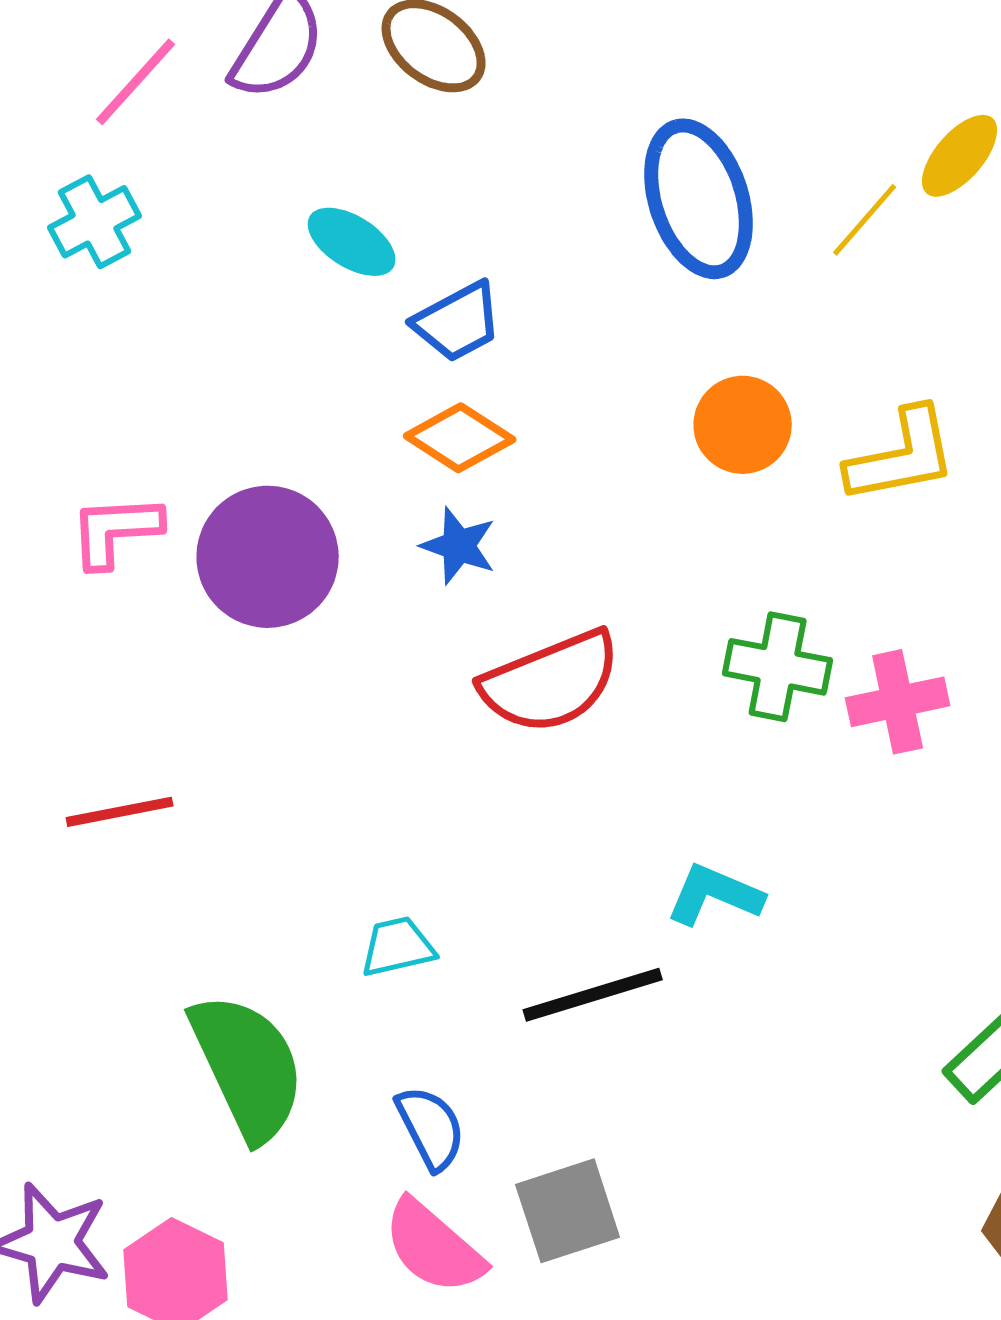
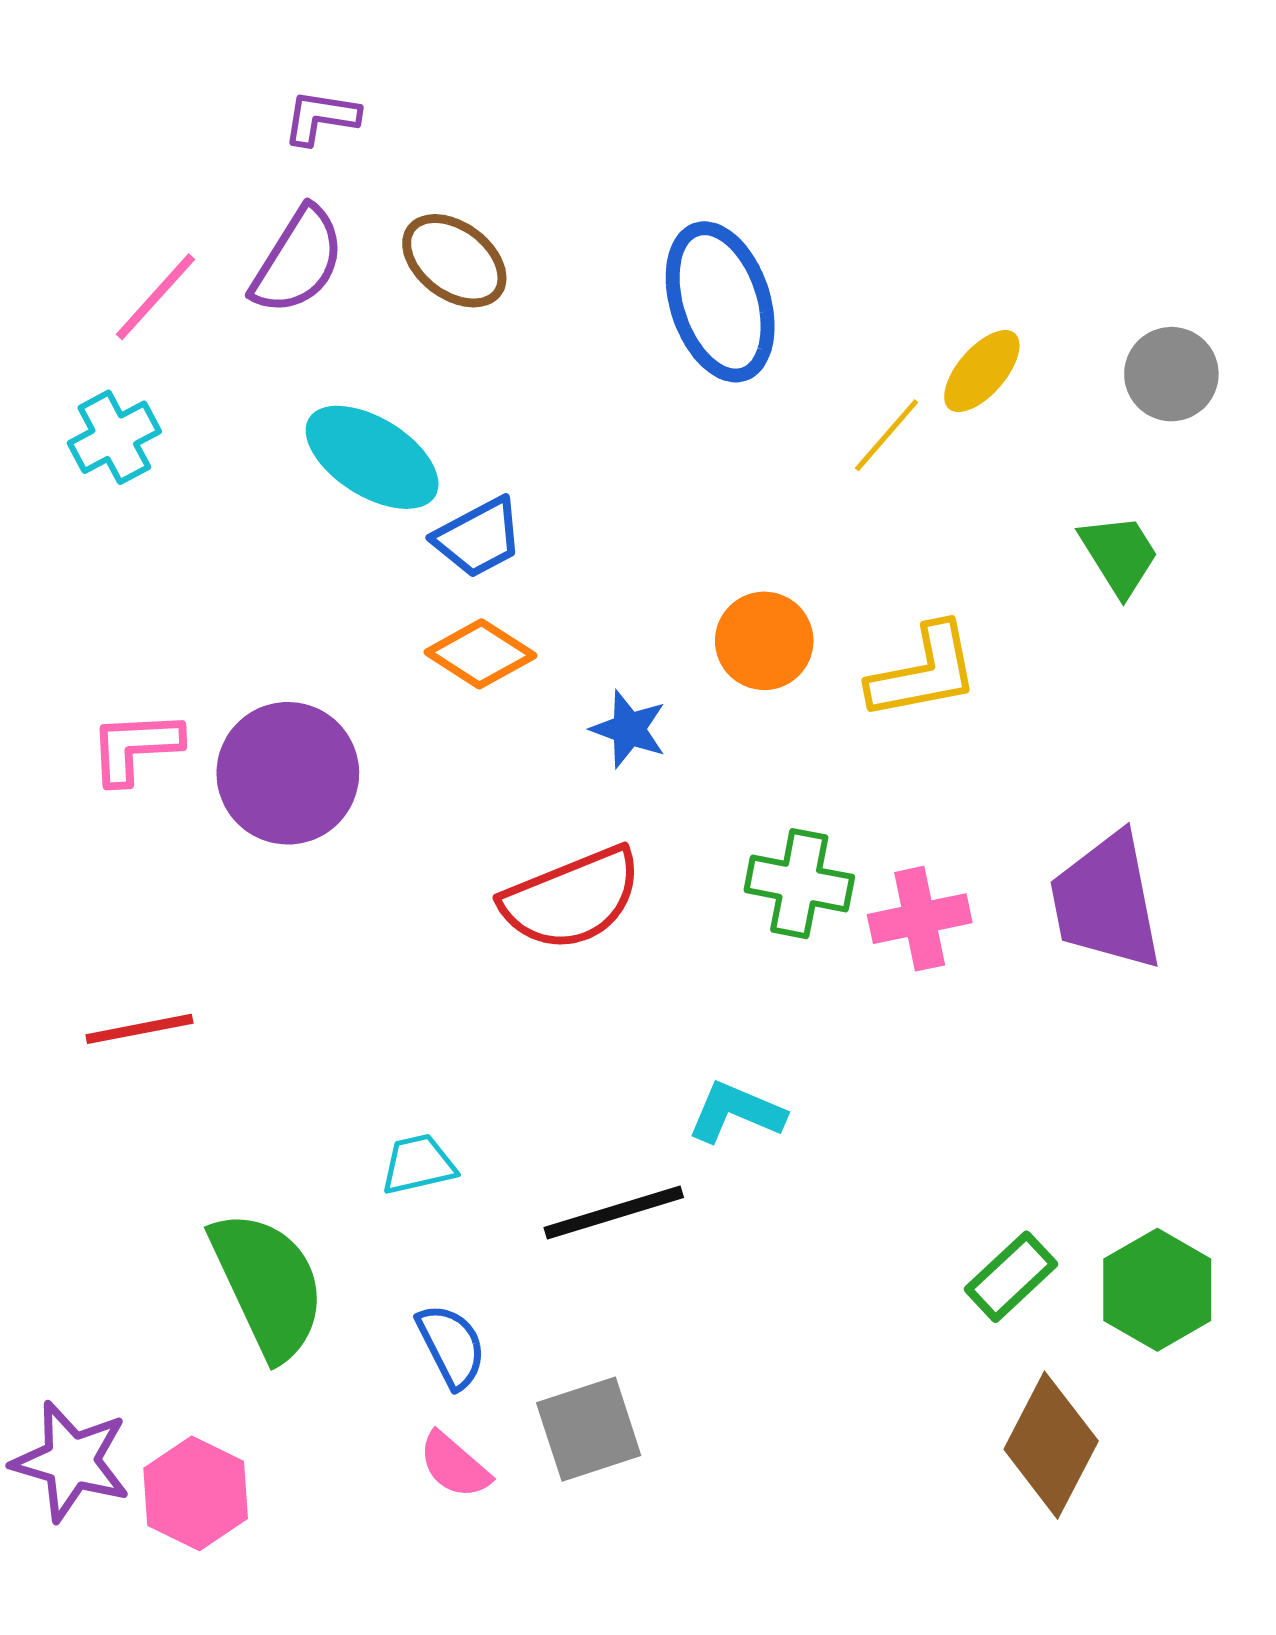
blue ellipse: (699, 199) -> (720, 302), moved
cyan ellipse: (352, 242) -> (372, 457), size x1.5
blue star: (459, 546) -> (629, 729), moved
pink semicircle: (434, 1247) -> (454, 1465), size x0.7

